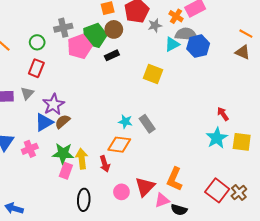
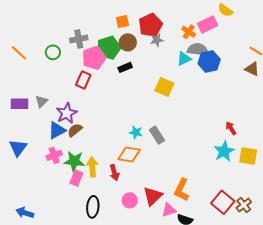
gray star: (155, 25) -> (157, 40), moved
red rectangle: (36, 68) -> (83, 80), moved
pink cross: (30, 149) -> (54, 155), moved

